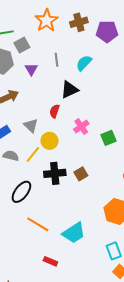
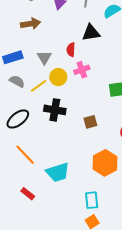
red semicircle: (55, 111) -> (71, 50), turned -32
pink cross: (81, 127) -> (82, 70), moved
brown square: (81, 174) -> (90, 122), moved

